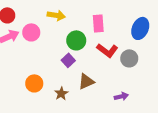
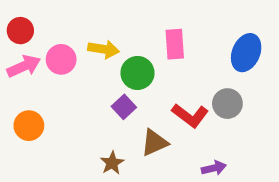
yellow arrow: (56, 15) -> (104, 49), moved
red L-shape: (107, 50) -> (190, 115), moved
orange circle: (34, 83) -> (29, 126), moved

